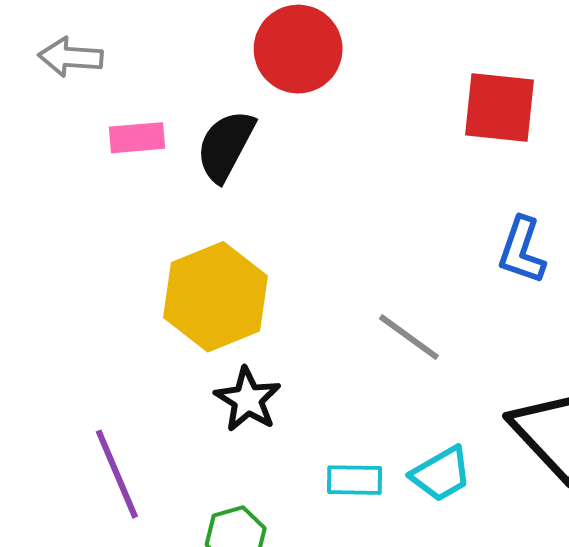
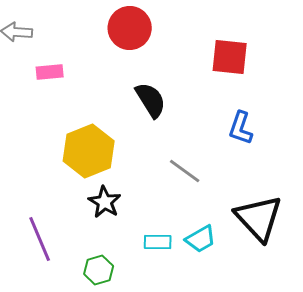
black semicircle: (226, 146) -> (151, 100), moved, turned 120

